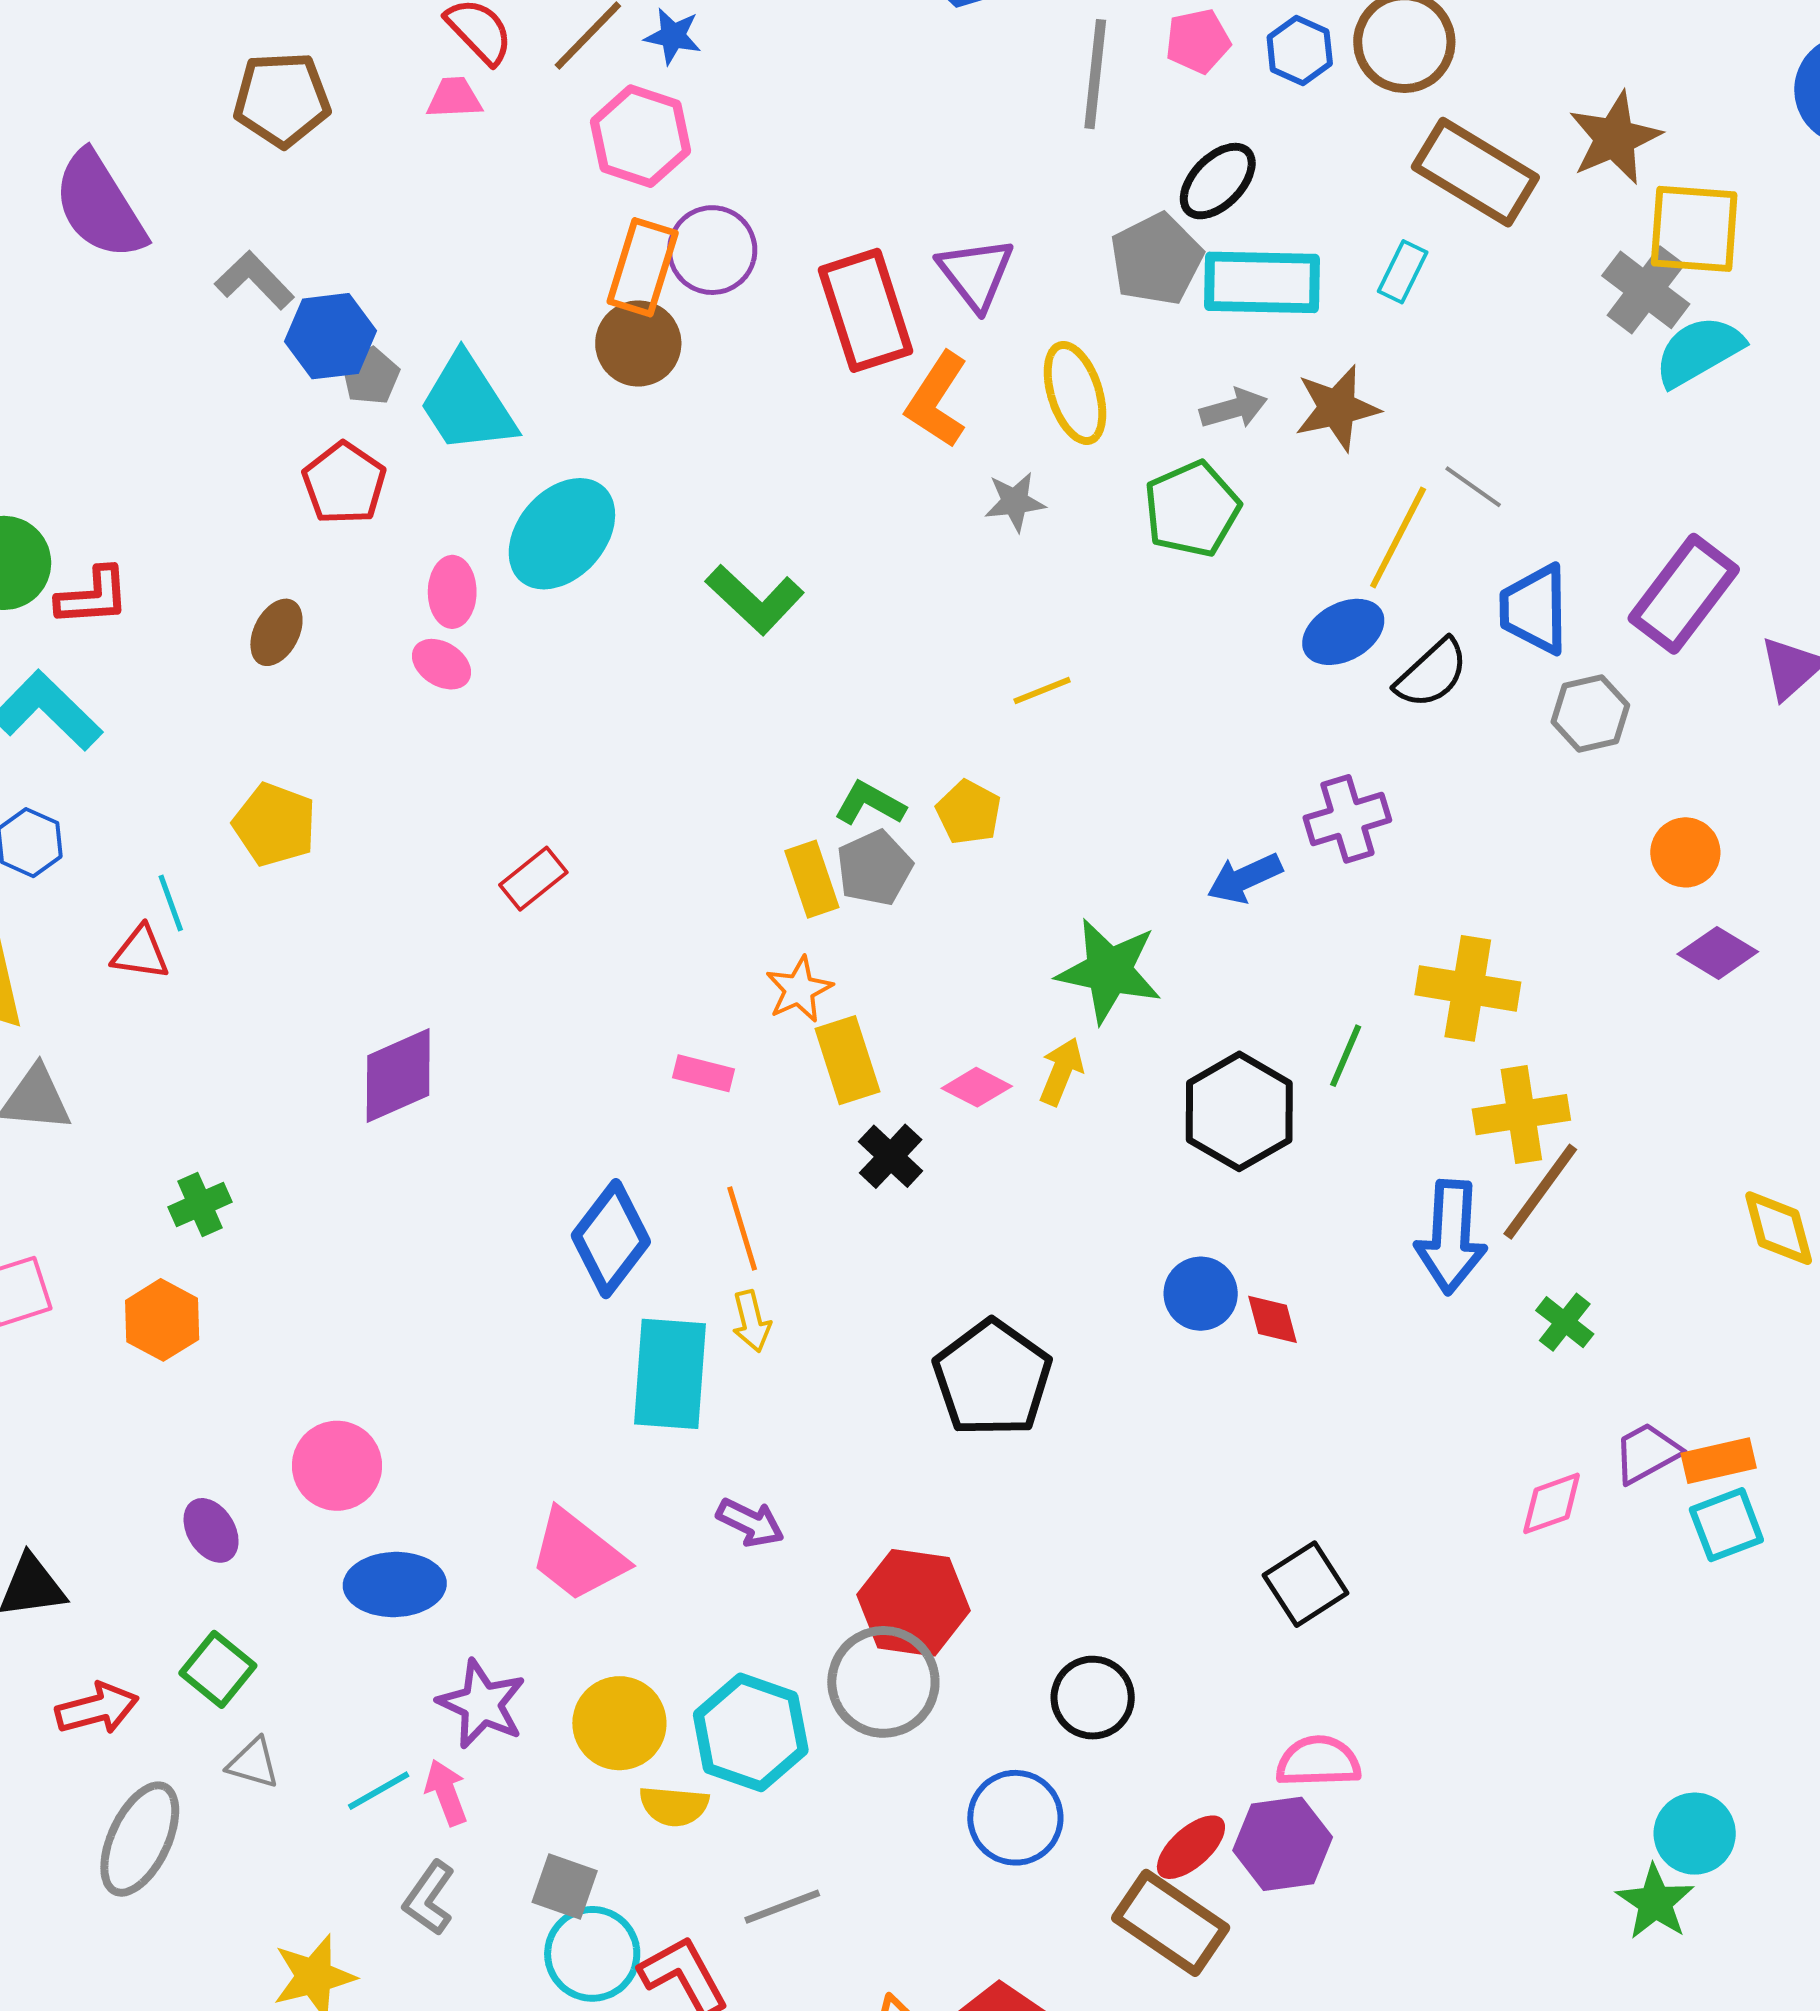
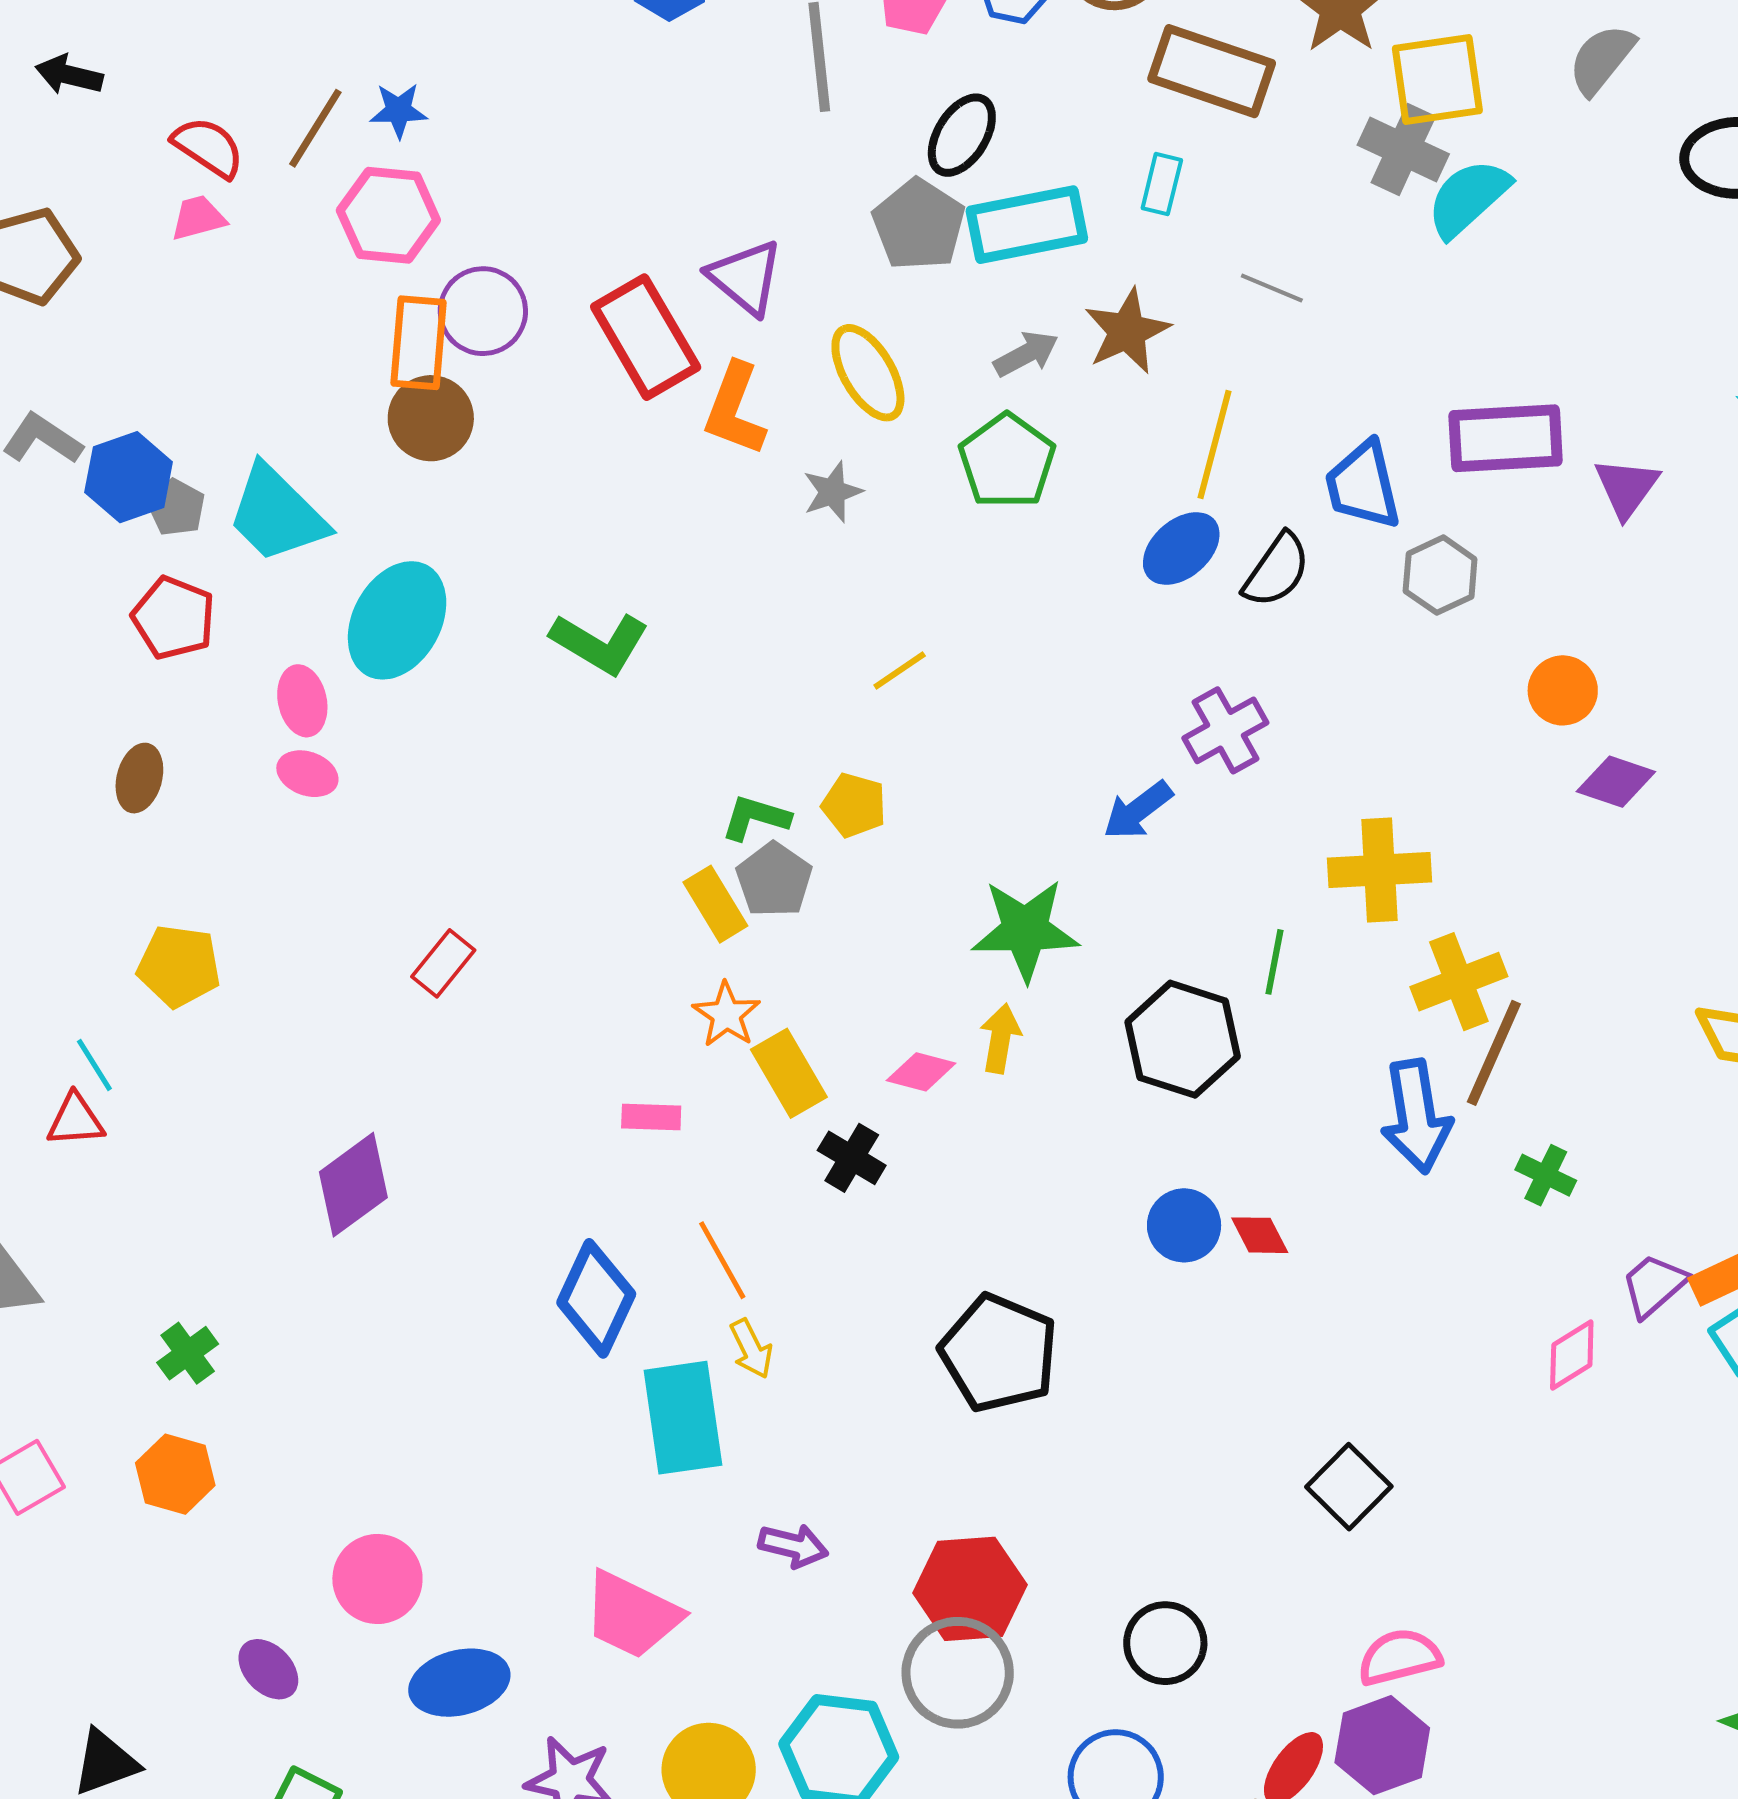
gray line: (1473, 487) -> (1272, 288), moved
purple rectangle: (1684, 594) -> (1506, 438), turned 62

